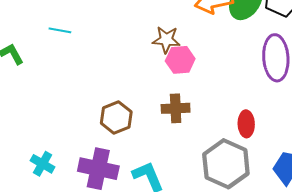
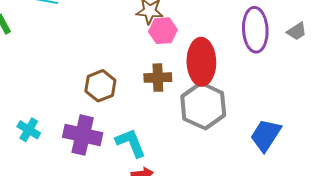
red ellipse: (246, 124) -> (201, 62), moved, size x1.8
gray hexagon: (226, 164) -> (203, 106), moved

